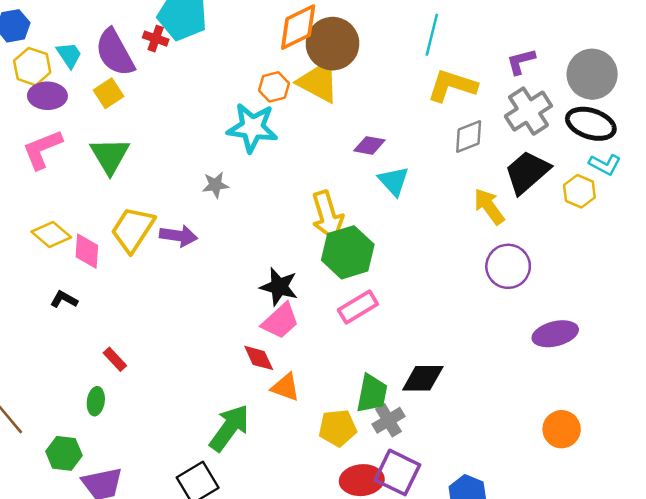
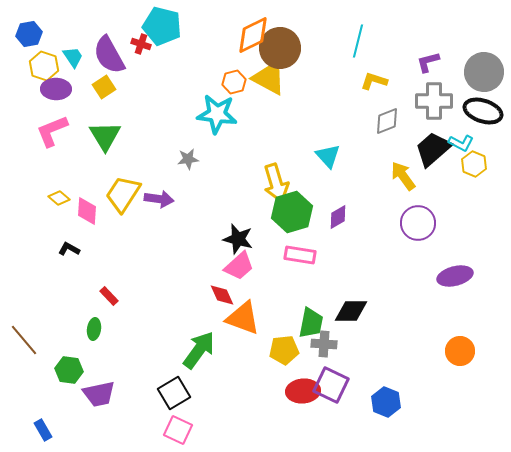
yellow L-shape: (452, 86) -> (374, 81), size x0.7
gray cross: (528, 111) -> (434, 101), turned 33
purple diamond: (369, 145) -> (338, 217), moved, turned -40
cyan L-shape: (605, 165) -> (461, 143), moved
yellow diamond: (51, 234) -> (59, 198), size x0.7
pink rectangle: (358, 307) -> (300, 255), turned 40
orange triangle: (285, 387) -> (243, 318), size x1.5
gray cross: (388, 420) -> (324, 344), turned 35

